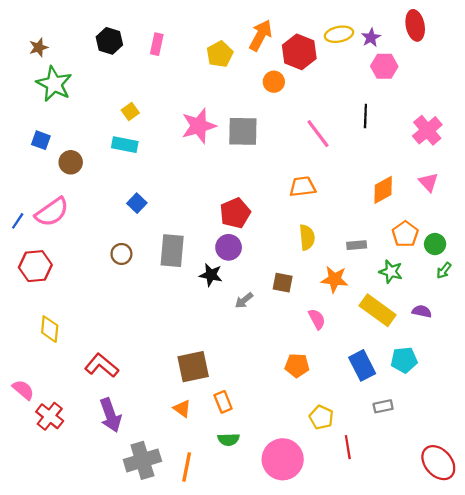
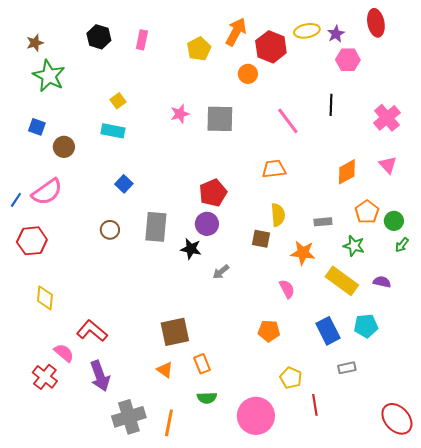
pink star: (199, 126) -> (180, 114), size x0.6
brown square: (283, 283) -> (261, 239), moved
pink semicircle: (23, 390) -> (64, 353), moved

